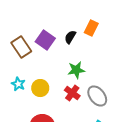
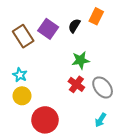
yellow circle: (40, 88) -> (22, 96), moved

